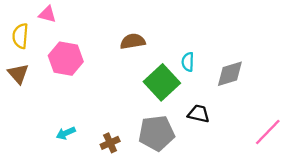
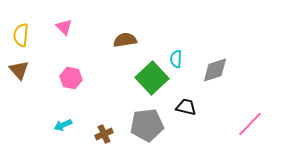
pink triangle: (47, 14) -> (64, 27), moved, turned 30
pink hexagon: (66, 59) -> (71, 78), moved, size x0.7

